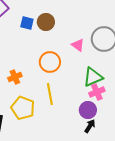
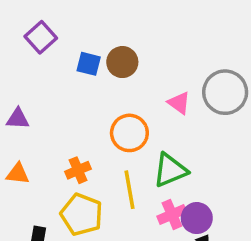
orange cross: (15, 77) -> (78, 170), moved
green triangle: (93, 77) -> (170, 170), moved
pink cross: (97, 92) -> (172, 214), moved

